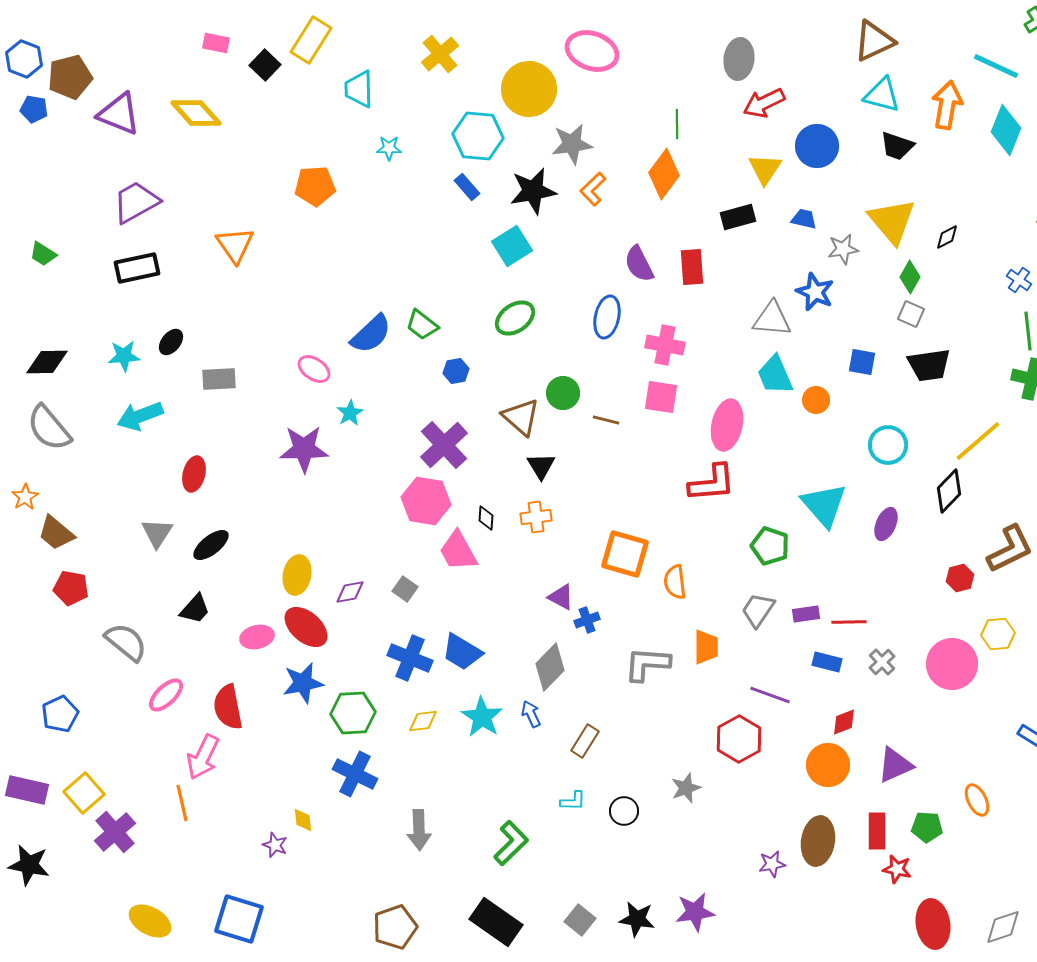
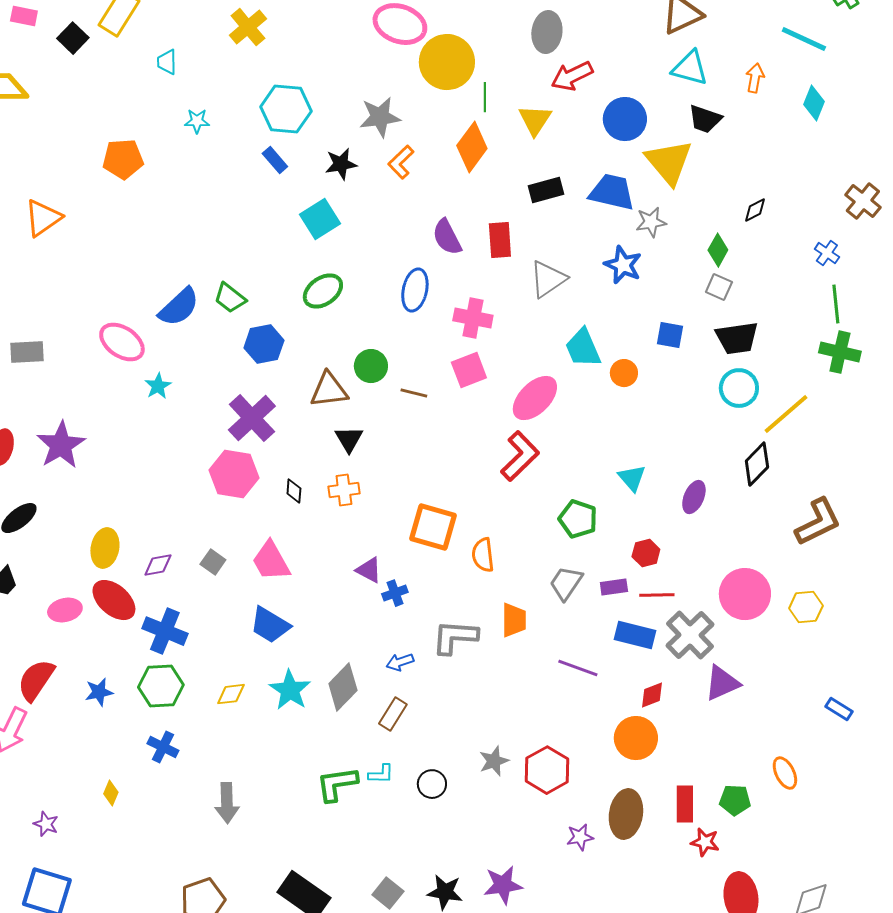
cyan trapezoid: (359, 89) -> (167, 62), size x0.7
yellow circle: (529, 89) -> (447, 62), moved
orange arrow: (947, 105) -> (755, 78), size x0.6
cyan diamond: (1006, 130) -> (814, 103), size x0.7
yellow triangle: (765, 169) -> (535, 120), moved
black star: (533, 191) -> (341, 164), size x0.7
blue trapezoid: (804, 219) -> (612, 192), size x1.8
yellow triangle: (892, 221) -> (669, 162), moved
orange triangle: (235, 245) -> (43, 218), turned 30
gray triangle: (772, 319) -> (548, 279), moved, turned -39
pink ellipse: (314, 369) -> (122, 342), size x1.4
blue hexagon: (456, 371) -> (264, 344), size x1.5
pink square: (661, 397) -> (469, 370), turned -30
brown triangle: (521, 417) -> (329, 390), turned -48
pink ellipse: (727, 425) -> (535, 398), turned 33
cyan circle: (888, 445) -> (739, 388), moved
purple star: (304, 449) -> (61, 445), moved, turned -30
red L-shape: (712, 483) -> (520, 456), turned -39
cyan triangle: (824, 505) -> (632, 478), size x0.6
pink trapezoid: (458, 551) -> (271, 561), moved
red hexagon: (960, 578) -> (646, 553), moved
blue cross: (410, 658) -> (165, 631), moved
blue rectangle: (827, 662) -> (635, 635), size x1.4
gray cross: (882, 662) -> (690, 635), size x1.8
pink circle: (952, 664) -> (745, 594), moved
gray diamond: (550, 667) -> (343, 687), moved
blue star: (303, 683) -> (99, 692), moved, size x0.7
red semicircle: (228, 707) -> (36, 680), turned 45
blue arrow: (531, 714) -> (400, 662), moved, turned -84
red hexagon: (739, 739) -> (547, 770), moved
purple triangle: (895, 765) -> (722, 683), moved
blue cross: (355, 774) -> (163, 747), size x0.7
yellow diamond: (303, 820) -> (111, 793), turned 30
green L-shape: (511, 843) -> (337, 784), moved, turned -144
purple star: (275, 845) -> (46, 824), moved

